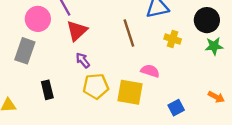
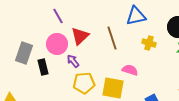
pink circle: (38, 19) -> (57, 44), moved
red triangle: (77, 31) -> (80, 36), moved
black rectangle: (47, 90) -> (43, 67), moved

